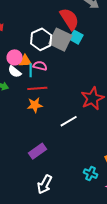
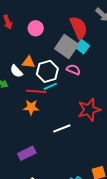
white hexagon: (41, 39) -> (47, 71), moved
pink circle: (15, 57) -> (36, 28), moved
pink semicircle: (40, 66) -> (73, 70), moved
cyan line: (31, 70) -> (50, 86), moved, turned 56

